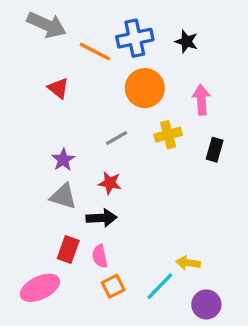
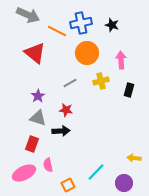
red triangle: (58, 88) -> (35, 53), size x1.6
red rectangle: (68, 250) -> (32, 144), moved
pink semicircle: (100, 256) -> (48, 165), moved
yellow arrow: (188, 263) -> (134, 158), moved
orange square: (113, 286) -> (68, 185), moved

